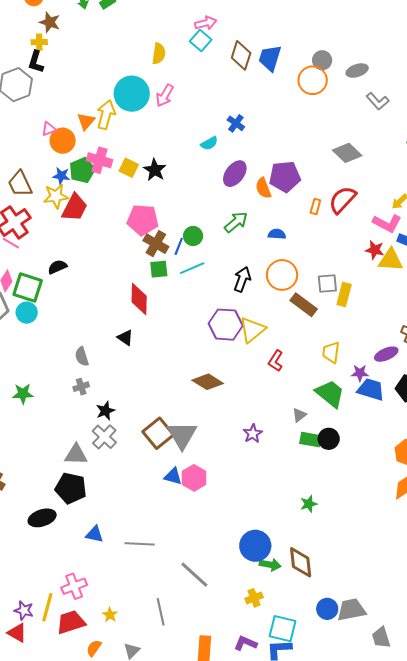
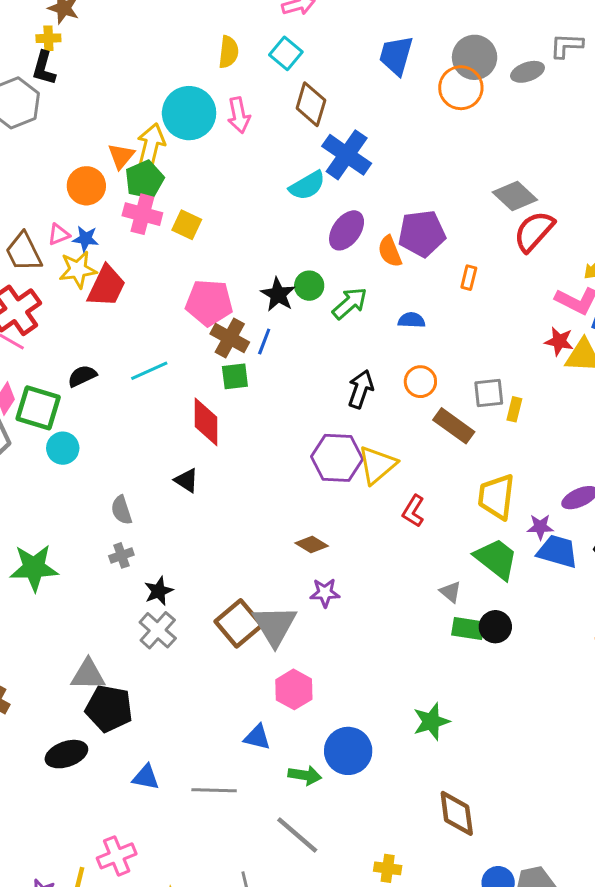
cyan square: (201, 40) -> (286, 53), moved
brown diamond: (241, 55) -> (311, 104), moved
gray circle: (322, 60) -> (475, 57), size x1.5
pink arrow: (165, 96) -> (239, 115), turned -40
gray L-shape: (378, 101) -> (567, 46), moved, turned 135
blue cross: (236, 123) -> (347, 155), size x1.8
pink triangle: (49, 129) -> (59, 234), moved
cyan semicircle: (209, 143) -> (307, 186), size x1.4
green pentagon: (82, 170) -> (144, 180), moved
black star: (155, 170) -> (278, 295), moved
red semicircle: (342, 200) -> (534, 231), moved
green circle: (193, 236) -> (309, 286), moved
cyan line: (192, 268) -> (149, 371), moved
orange circle: (282, 275) -> (420, 382), size x0.7
yellow rectangle: (344, 295) -> (514, 409), size x0.7
cyan circle: (27, 313) -> (63, 448), moved
yellow trapezoid: (331, 352) -> (496, 497), size x1.4
brown diamond: (208, 382) -> (312, 545), size x0.7
green star: (23, 394) -> (34, 568), size x1.5
gray triangle: (299, 415) -> (450, 592), turned -42
purple star: (253, 434) -> (325, 593), moved, turned 30
gray triangle: (76, 455) -> (88, 675), moved
blue triangle: (173, 476) -> (257, 737), moved
green star: (309, 504) -> (431, 722), moved, size x1.4
blue circle: (255, 546) -> (348, 751), moved
green arrow: (270, 565) -> (305, 775), moved
yellow cross: (254, 598) -> (388, 868), turned 30

